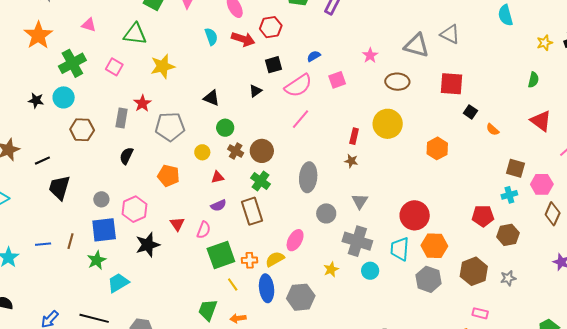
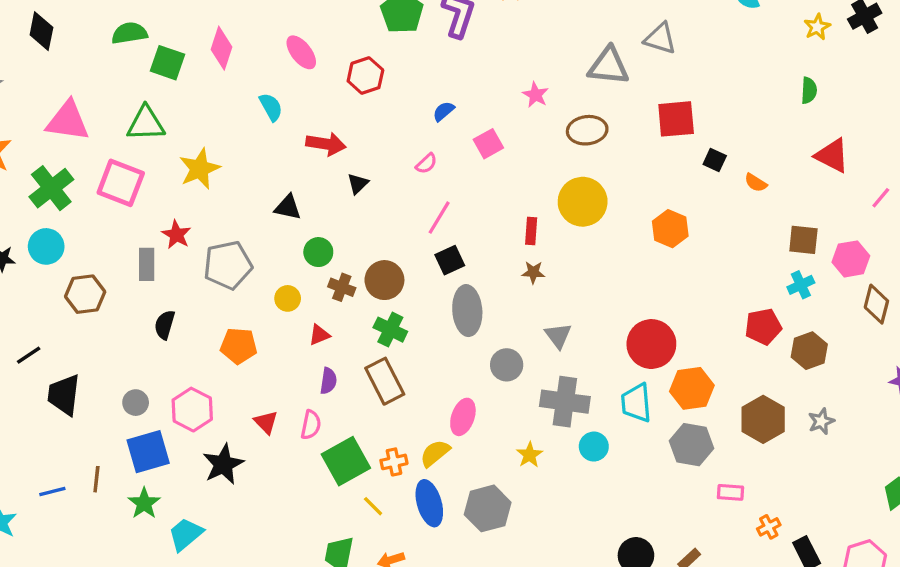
pink triangle: (89, 25) -> (68, 121), size x1.8
red arrow: (243, 39) -> (326, 144), moved
black square: (273, 65) -> (450, 260), moved
pink square: (114, 67) -> (121, 183), size x1.6
pink semicircle: (298, 86) -> (426, 163), size x0.5
purple semicircle: (218, 205) -> (328, 381), turned -49
pink rectangle: (480, 313) -> (730, 492), moved

